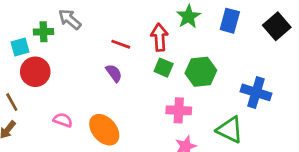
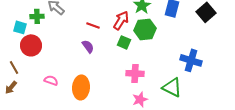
red arrow: (159, 37) -> (121, 20), turned 36
cyan square: (20, 47) -> (20, 27), turned 32
green hexagon: (201, 72) -> (145, 29), moved
orange ellipse: (104, 130) -> (81, 87), turned 45

